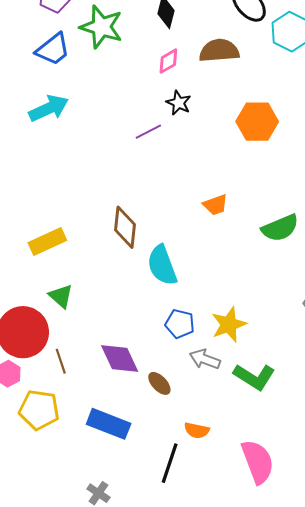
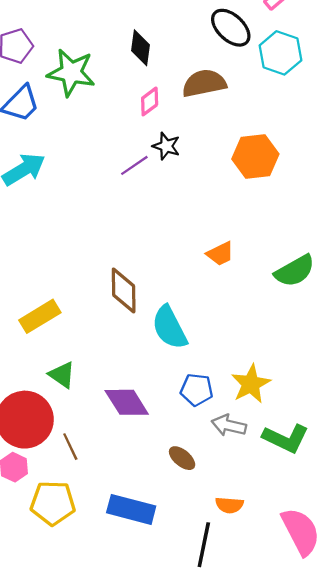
purple line: (148, 132) -> (134, 165), moved
purple diamond: (120, 359) -> (127, 402), moved

